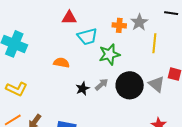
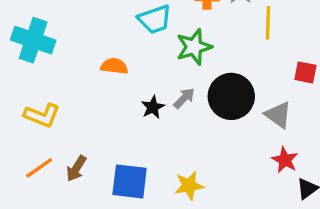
gray triangle: (157, 84) -> (278, 115), moved

